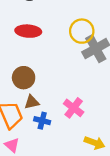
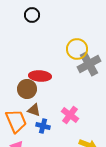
red ellipse: (28, 31) -> (40, 76), moved
brown triangle: (32, 102) -> (34, 110), turned 32

